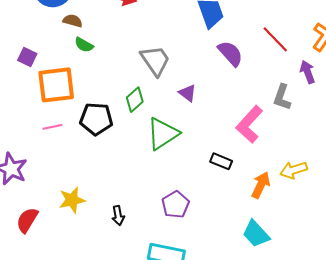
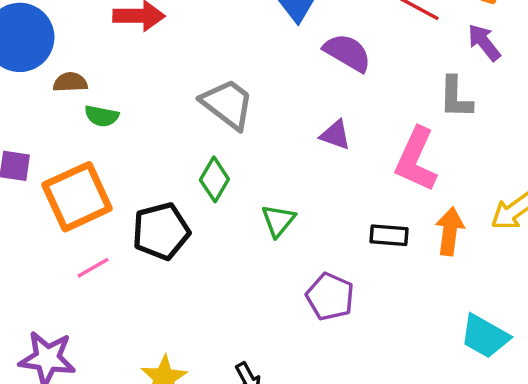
purple triangle: (188, 93) -> (335, 135), moved
green triangle: (163, 134) -> (278, 220), size x0.6
orange arrow: (261, 185) -> (450, 231), moved
purple pentagon: (176, 205) -> (330, 297), moved

